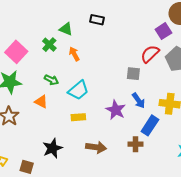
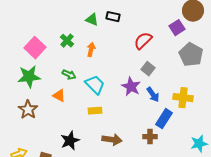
green triangle: (66, 29) -> (92, 20), moved
orange arrow: (74, 54) -> (91, 50), turned 40
red semicircle: (150, 54) -> (143, 41), moved
gray square: (133, 74) -> (148, 69), turned 32
cyan trapezoid: (78, 90) -> (95, 85), turned -95
purple star: (116, 110) -> (131, 87), moved

